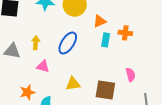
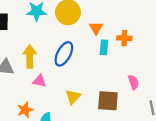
orange triangle: (100, 21) -> (96, 28), turned -32
yellow arrow: (36, 43) -> (30, 56), size x1.5
yellow triangle: (73, 84) -> (73, 97), turned -35

